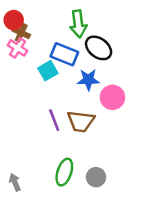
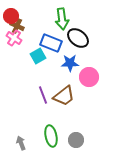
brown trapezoid: (81, 121) -> (64, 96), turned -45
green ellipse: (64, 172) -> (51, 136), turned -30
gray arrow: (15, 182) -> (21, 143), moved

